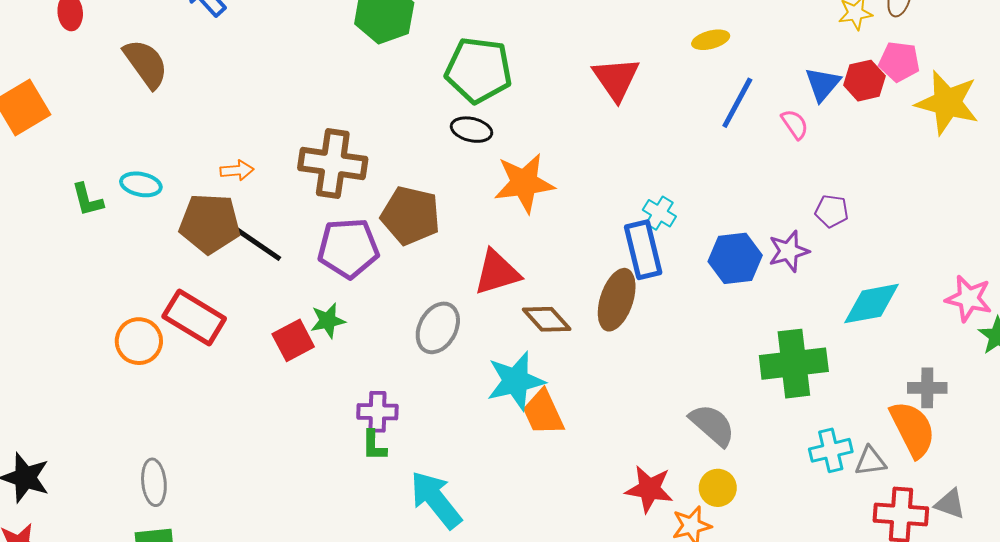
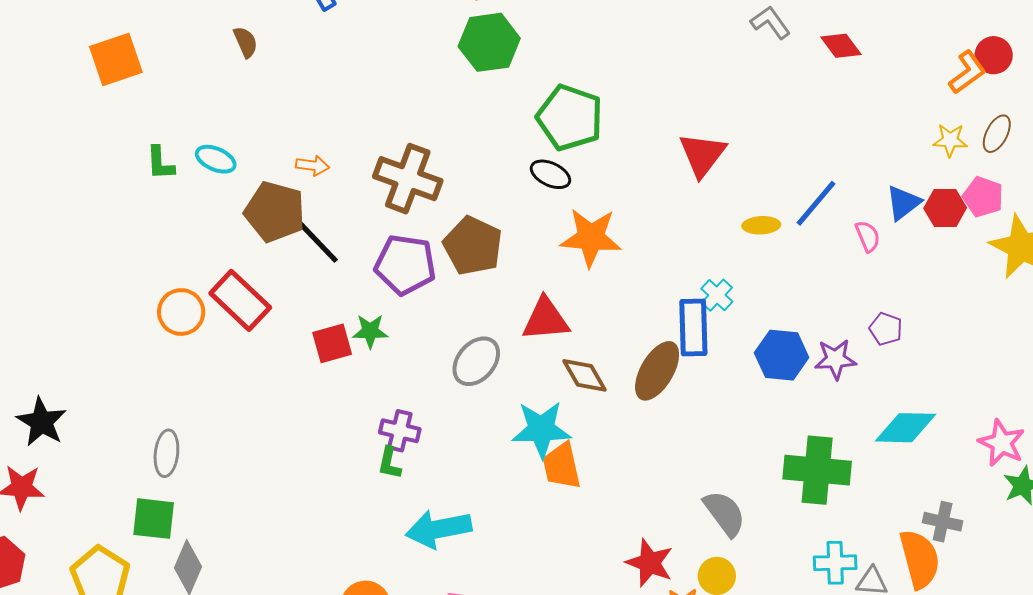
yellow ellipse: (711, 40) -> (761, 225), moved
brown semicircle: (146, 64) -> (246, 42), size x0.6
cyan arrow: (436, 500) -> (439, 529), turned -74

